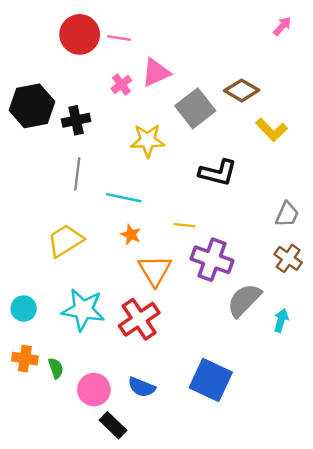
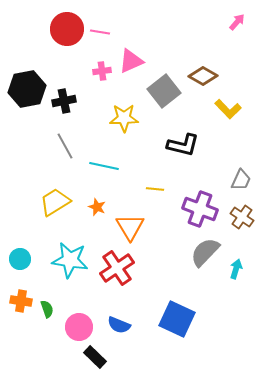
pink cross: (121, 84) -> (102, 71), turned 30
gray line: (77, 174) -> (65, 146), turned -36
orange star: (131, 235) -> (97, 207), moved
purple cross: (212, 260) -> (200, 209), moved

